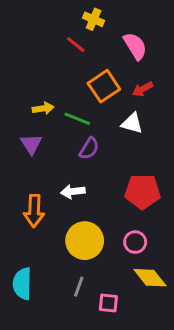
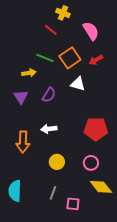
green line: (77, 119) -> (45, 58), moved
white triangle: (132, 123) -> (78, 84), moved
purple semicircle: (89, 149) -> (49, 95), moved
yellow circle: (85, 241) -> (57, 162), size x0.6

